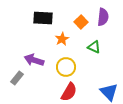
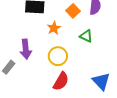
purple arrow: (34, 60) -> (26, 49), turned -114

